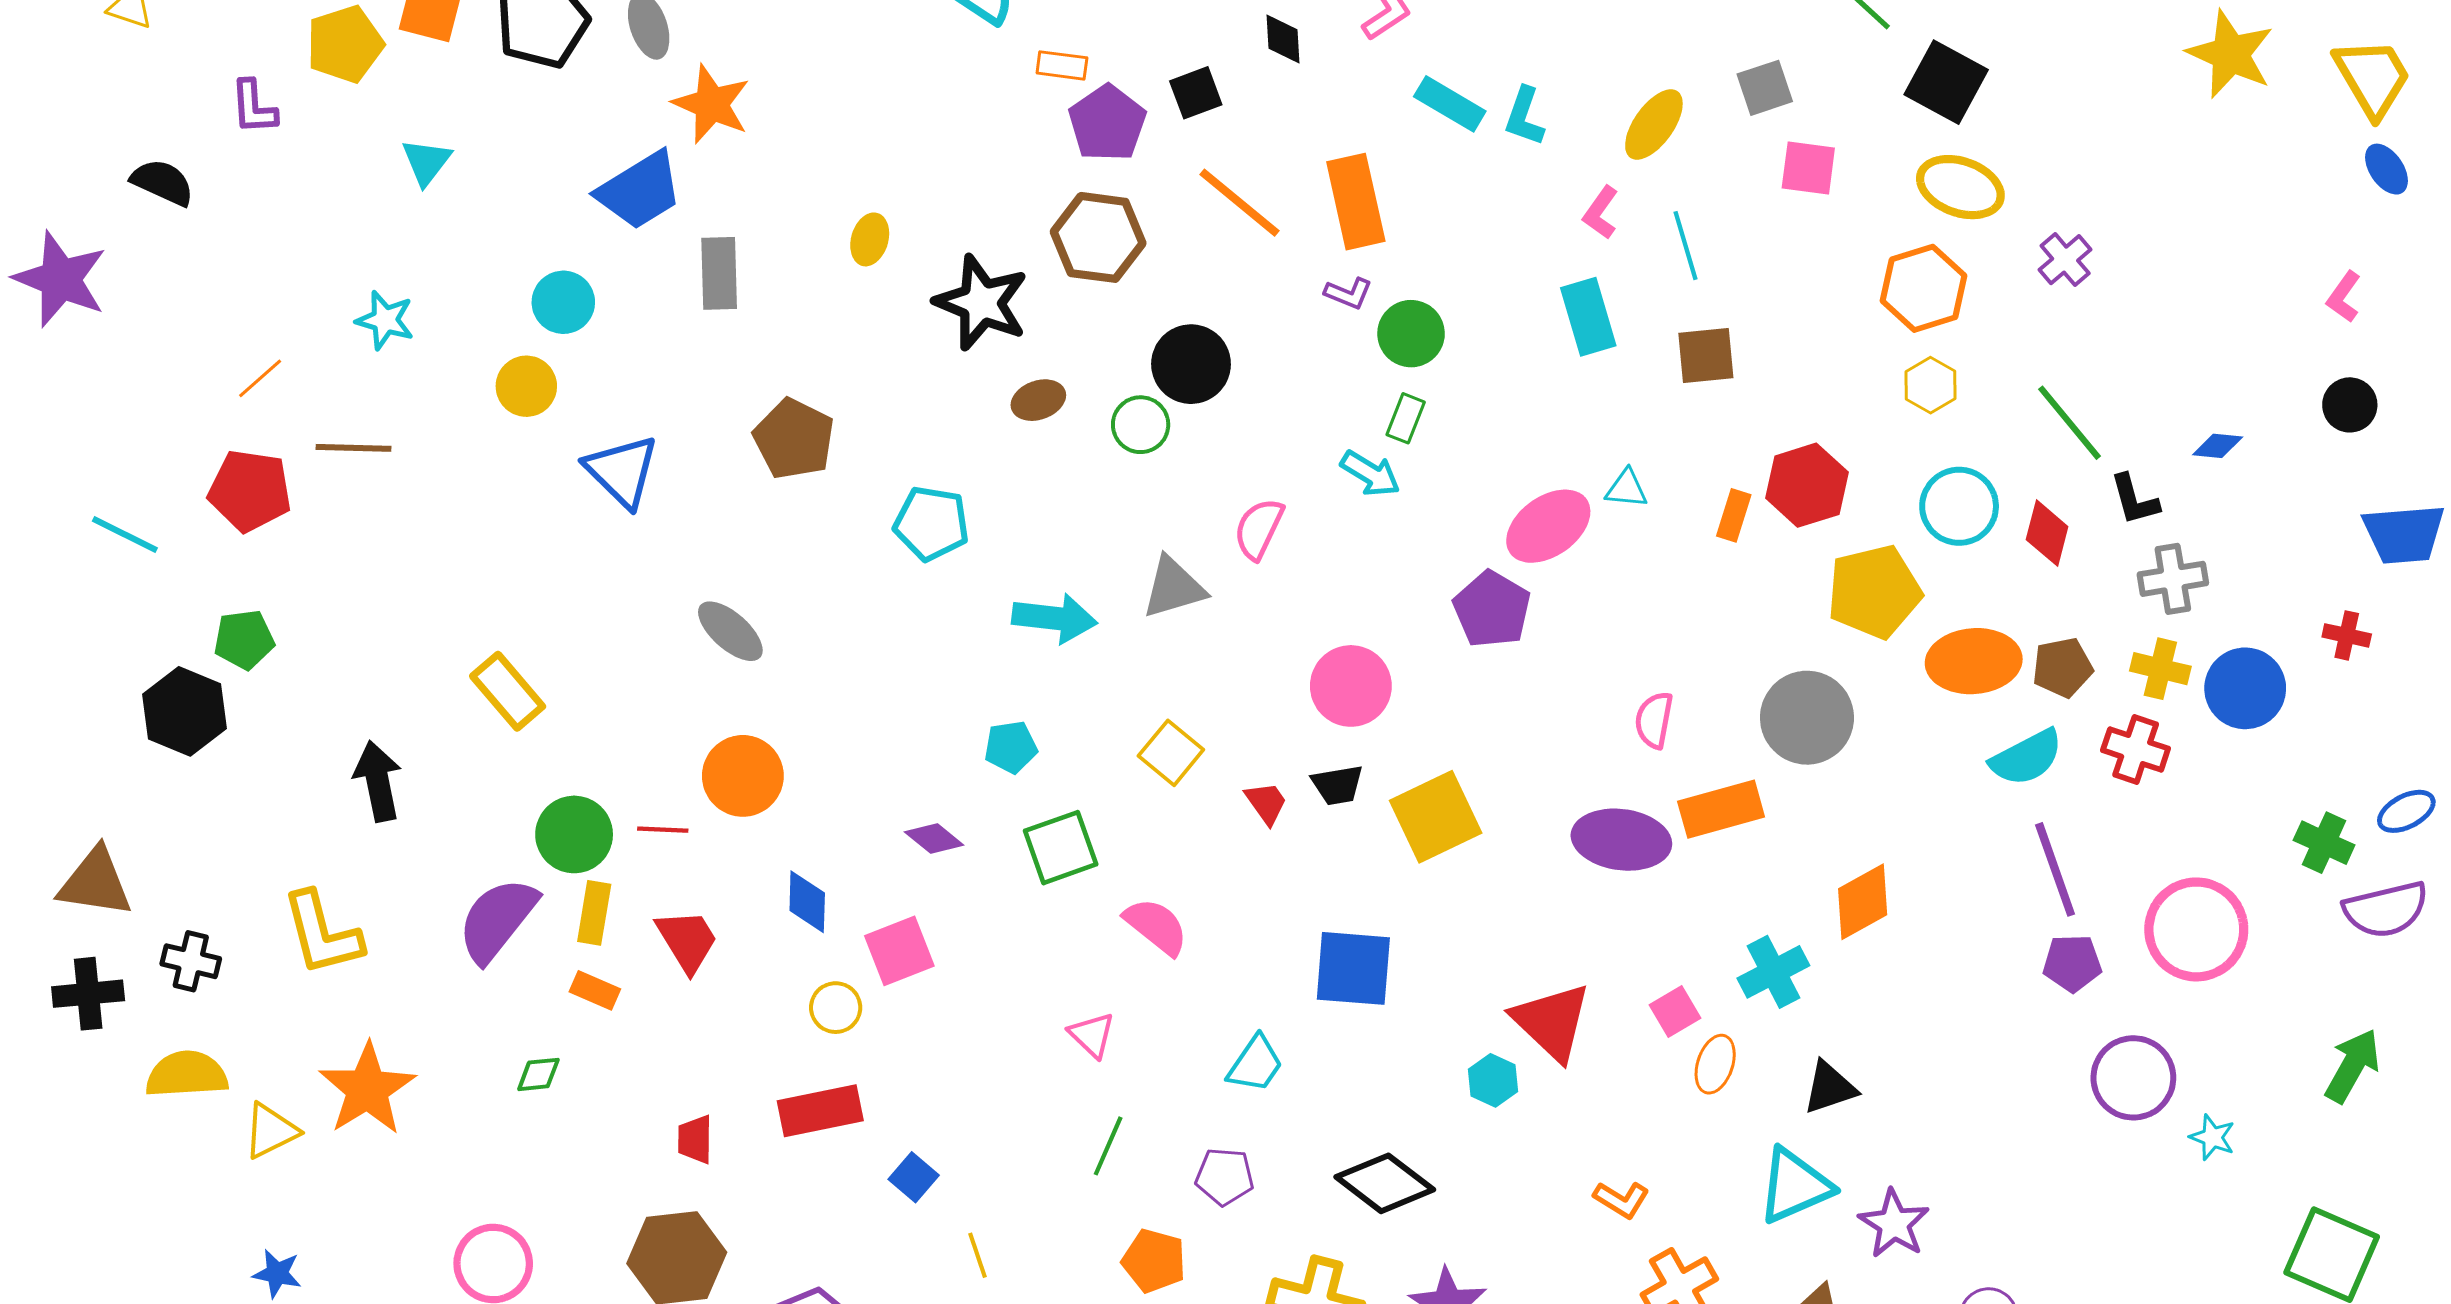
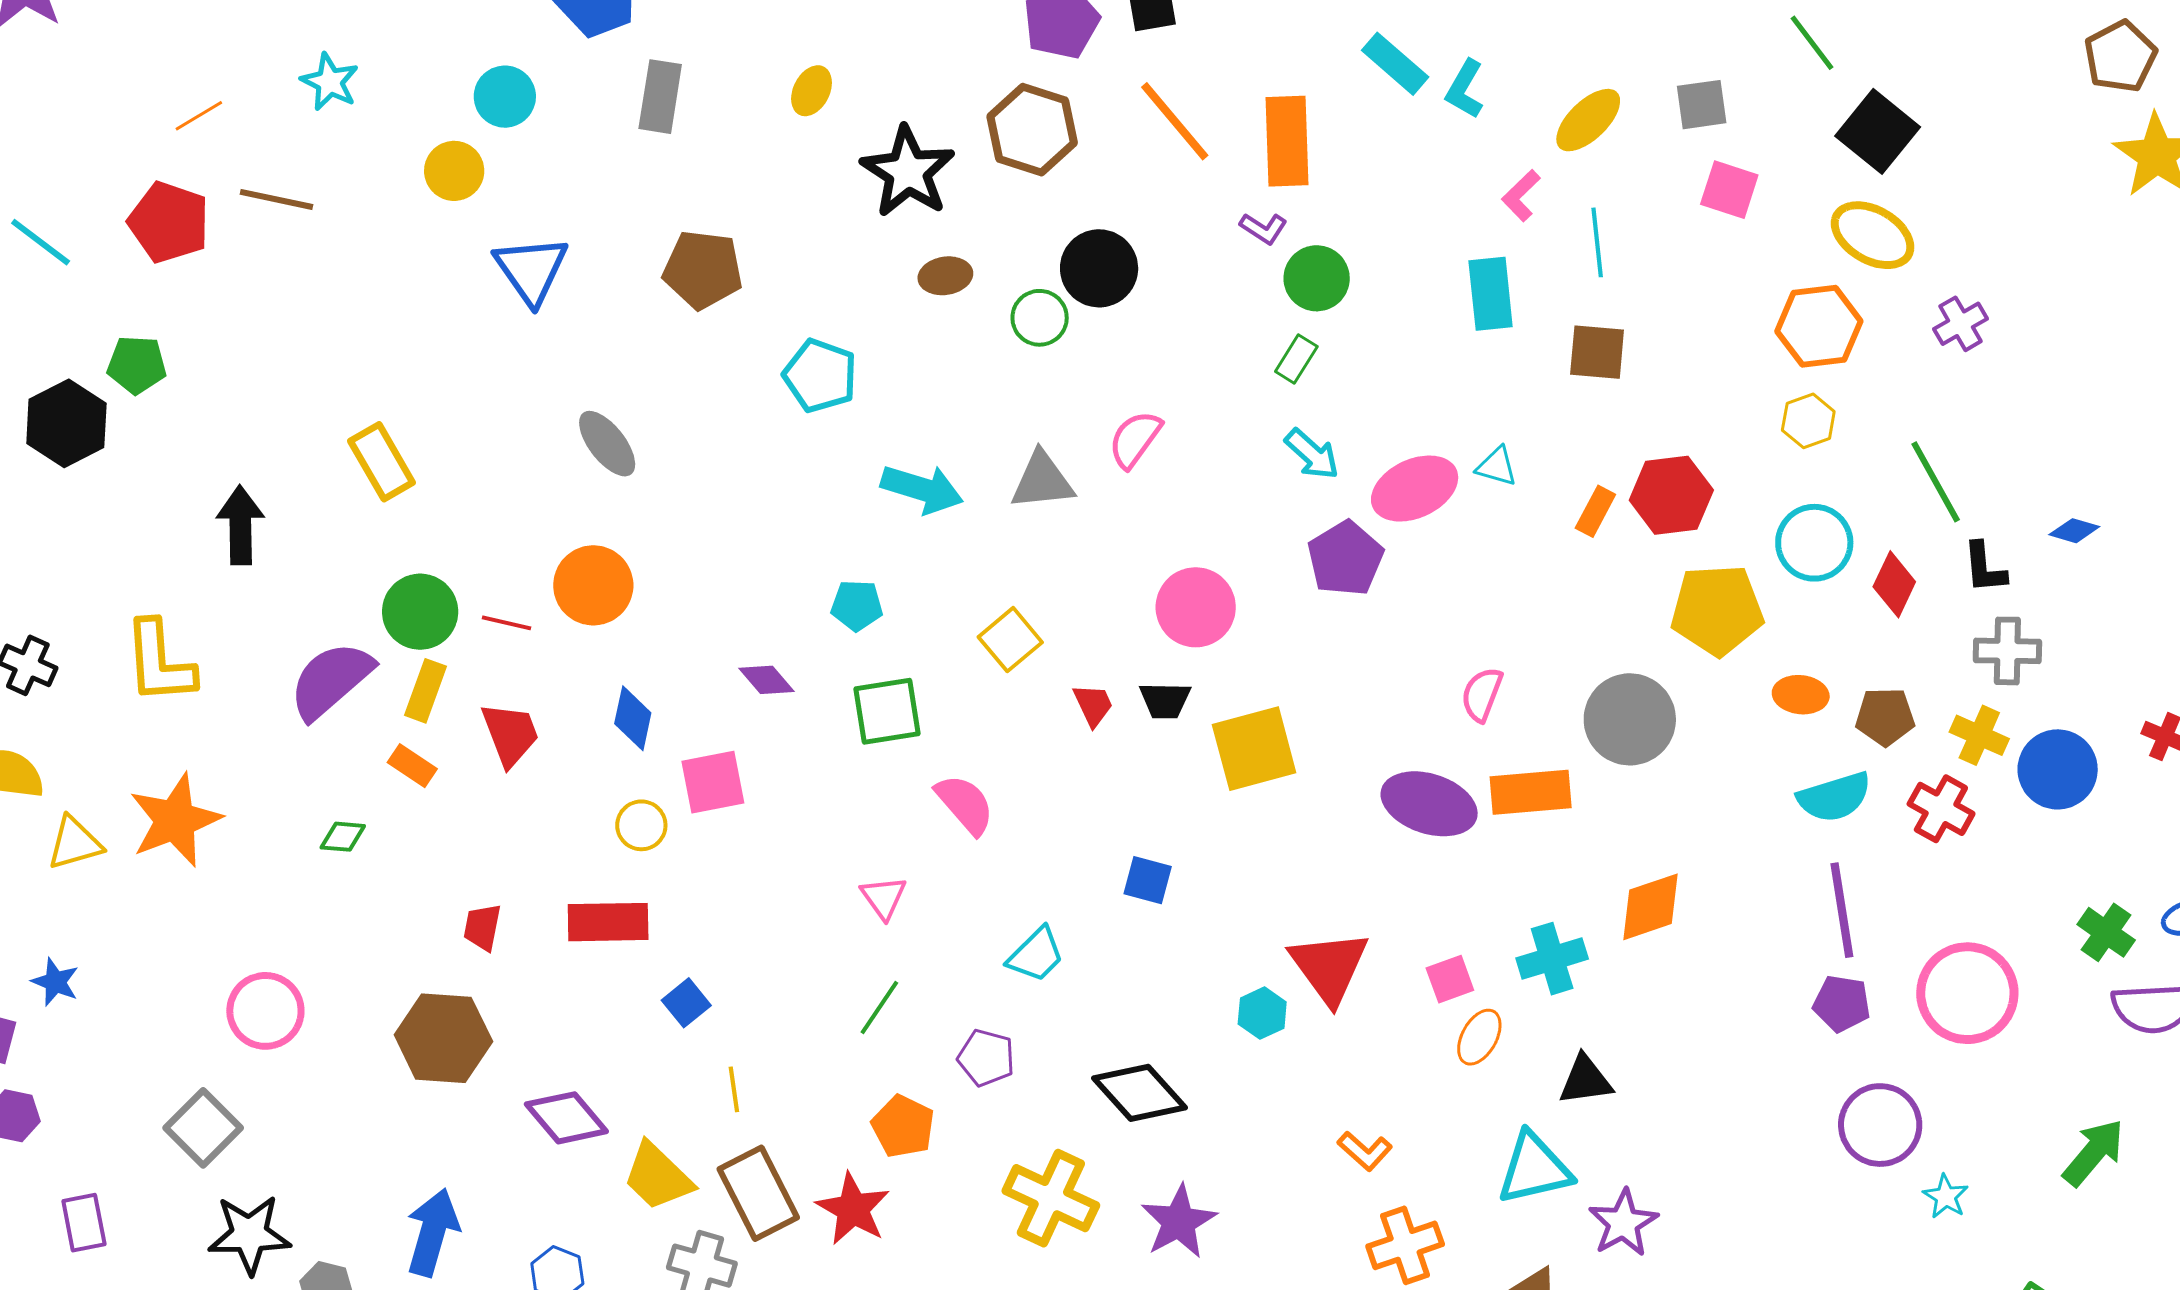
brown pentagon: (794, 439) -> (703, 270), turned -30
cyan arrow: (1370, 474) -> (1312, 454), moved
orange ellipse: (1974, 661) -> (1801, 695), size x0.6
blue square: (1353, 968) -> (1148, 880), size x0.6

